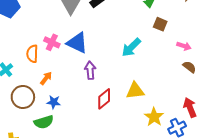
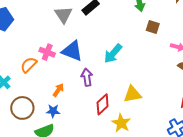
cyan arrow: (131, 47) -> (113, 54), moved
orange semicircle: (32, 54) -> (29, 65), turned 48
orange arrow: (46, 78) -> (58, 90), moved
yellow star: (154, 117) -> (121, 123), moved

